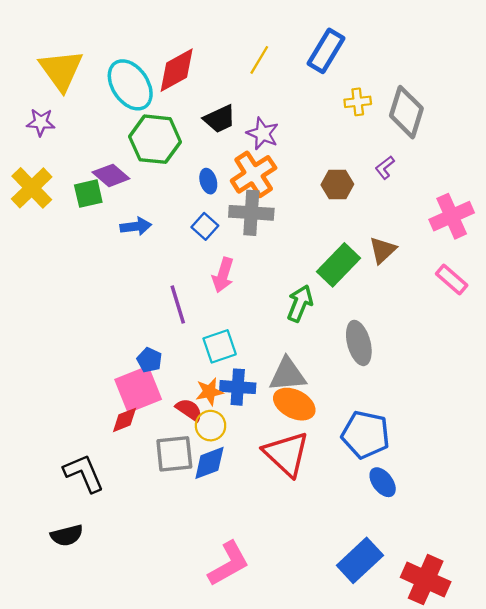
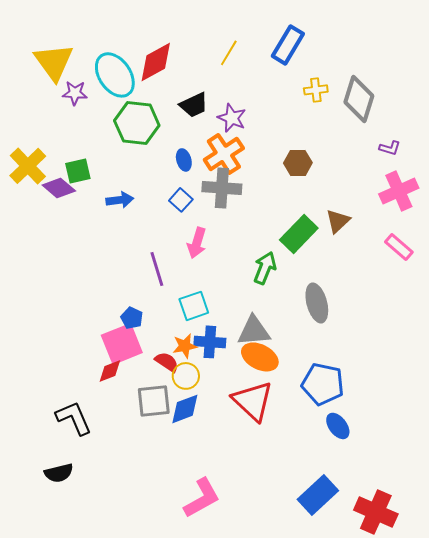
purple star: (41, 122) -> (75, 93), moved
purple L-shape: (385, 168) -> (390, 148), moved, turned -125
purple diamond: (111, 175) -> (59, 188), moved

